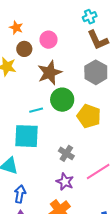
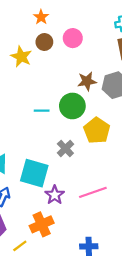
brown star: (50, 73) -> (87, 81), moved, size x0.7
cyan square: (26, 136) -> (34, 173), moved
gray cross: (66, 153) -> (65, 148), moved

